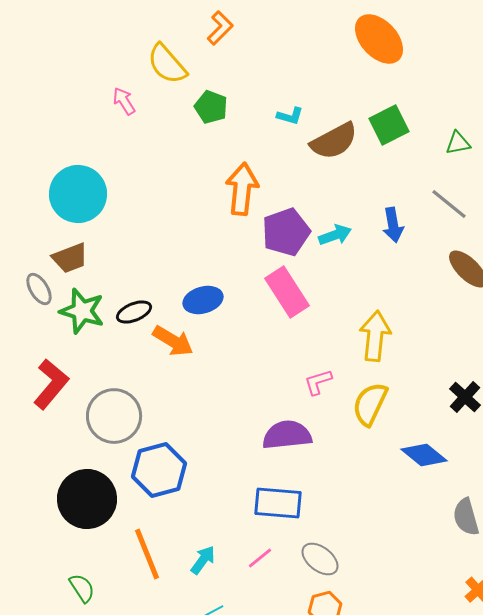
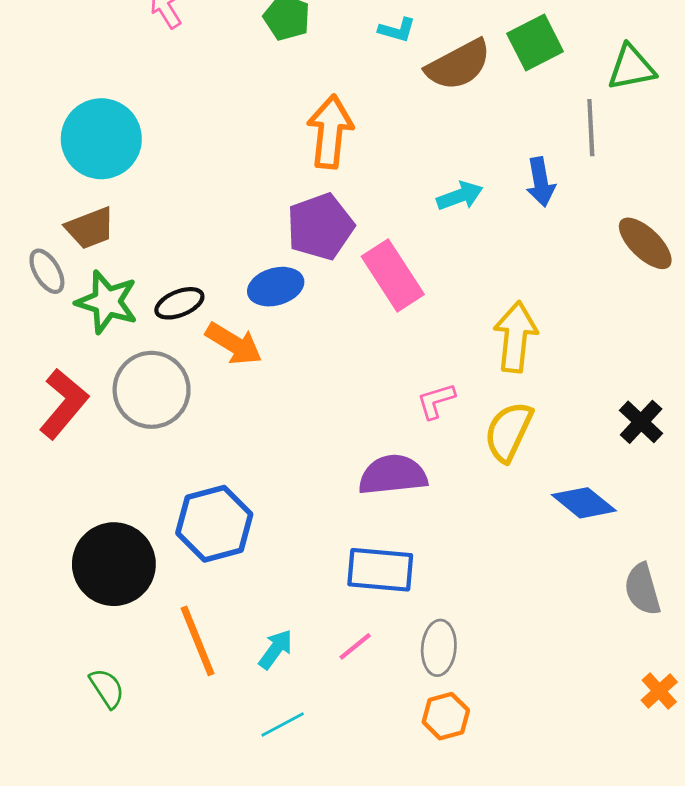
green triangle: (458, 143) -> (631, 68), size x1.4
gray line: (449, 204) -> (591, 128), moved, turned 48
purple pentagon: (286, 232) -> (320, 227), moved
gray circle: (114, 416) -> (152, 390), moved
gray ellipse: (320, 559) -> (439, 648), turned 57

